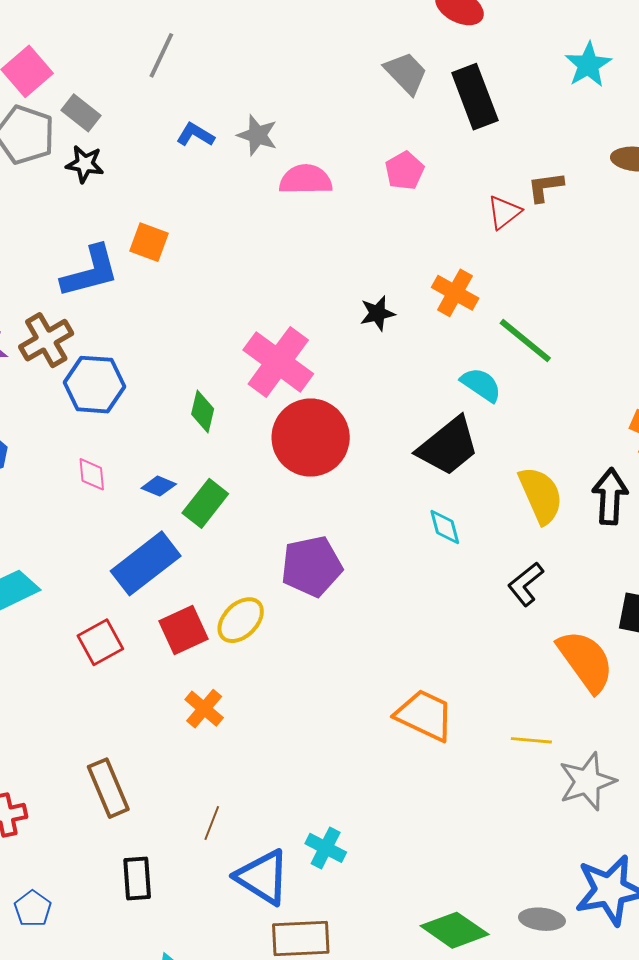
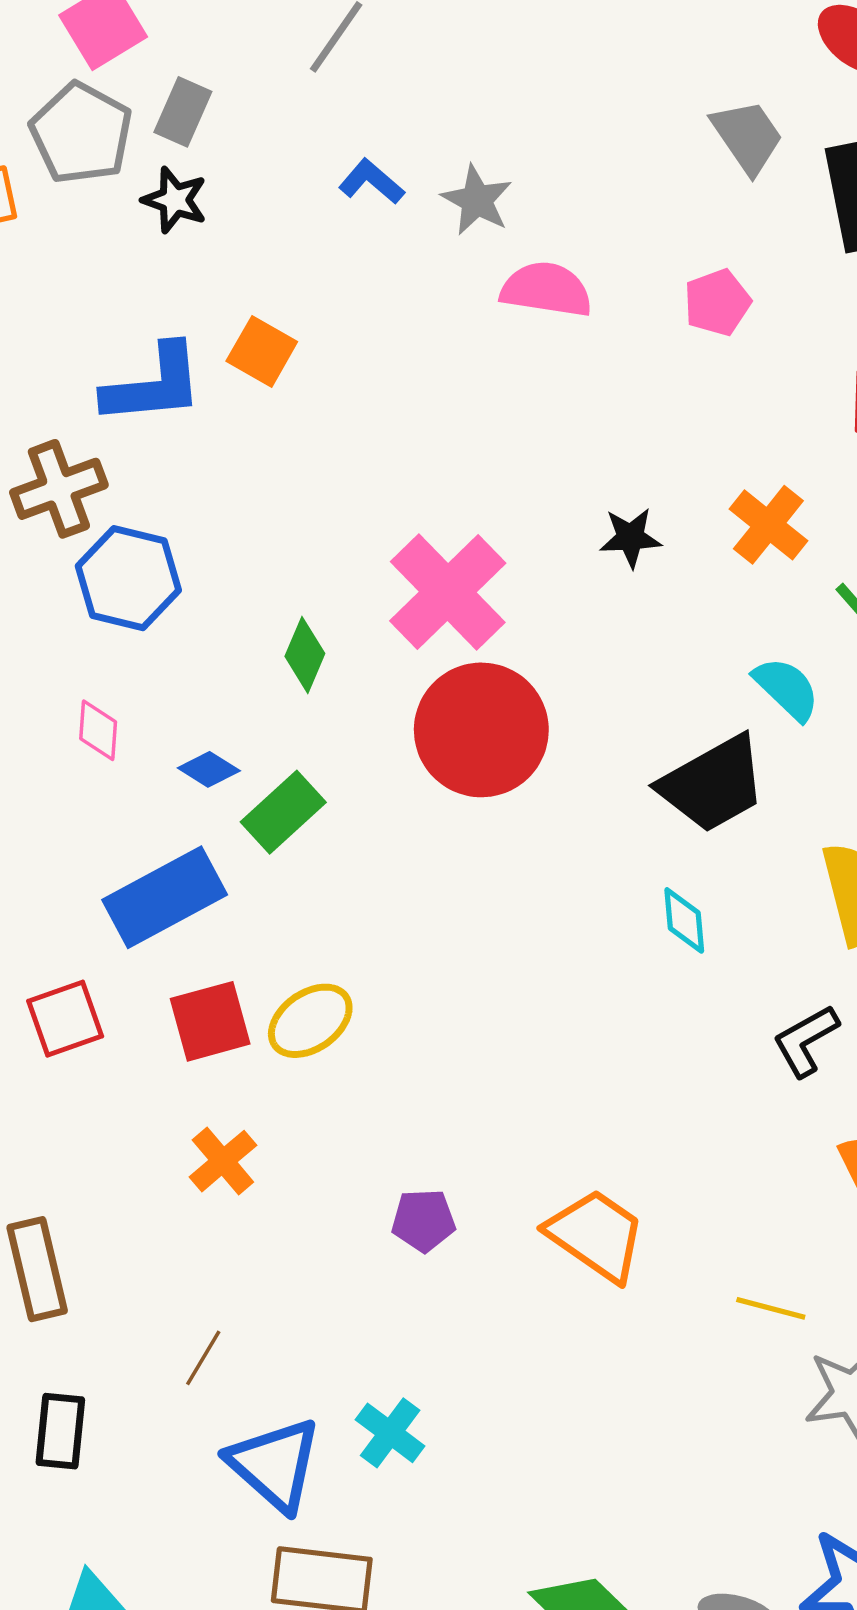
gray rectangle: (81, 113) -> (183, 112), turned 66
purple pentagon: (312, 566) -> (423, 1220), moved, size x0.6

